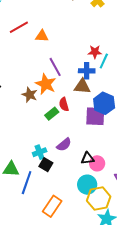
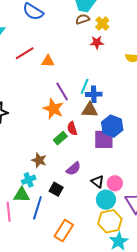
red star: (95, 52) -> (97, 42), moved
cyan line: (104, 61) -> (85, 86), moved
brown star: (30, 95) -> (39, 160), moved
cyan cross: (40, 152) -> (29, 180), moved
black triangle: (88, 158) -> (97, 182), turned 48
pink circle: (97, 163) -> (115, 183), moved
cyan circle: (87, 185) -> (106, 200), moved

